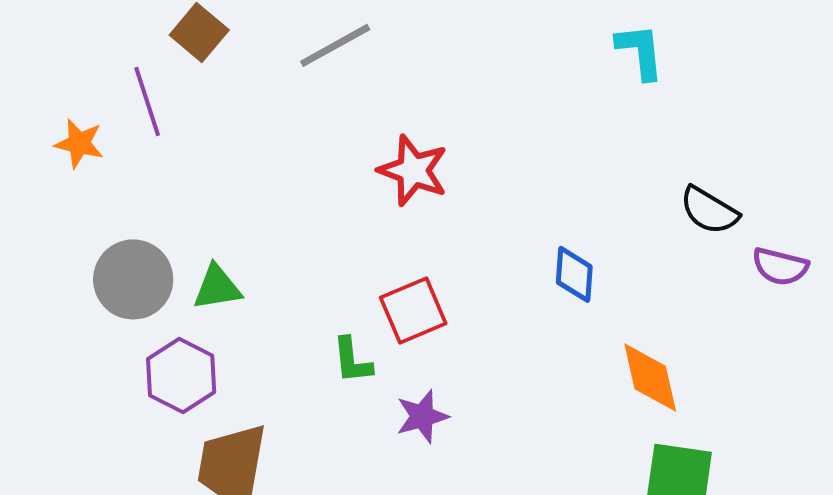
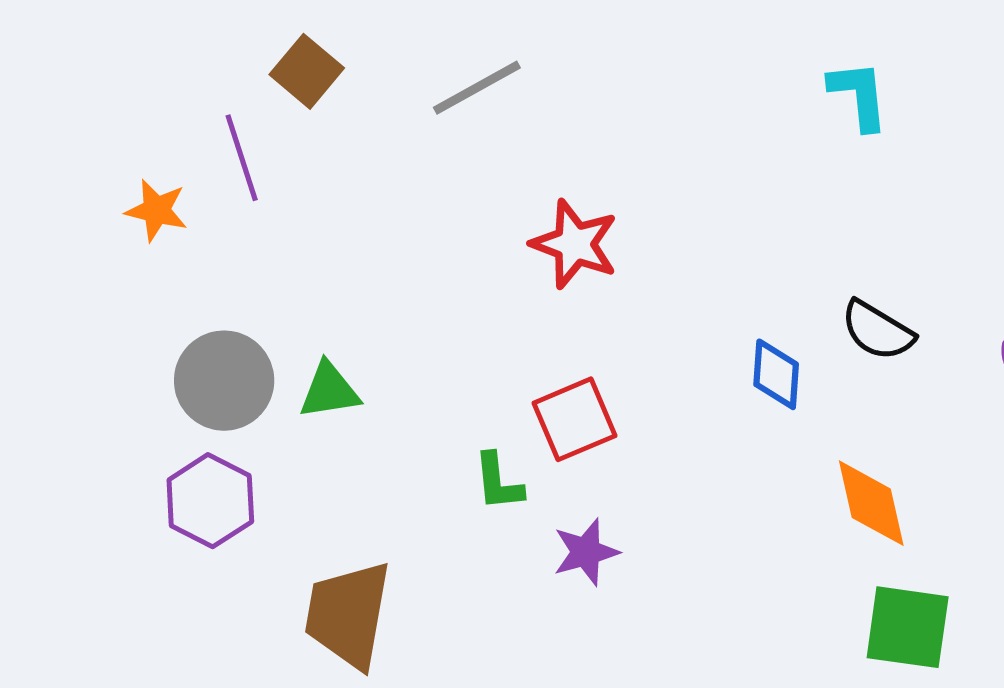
black semicircle: (709, 210) -> (878, 330), moved
purple hexagon: (181, 375) -> (210, 501), moved

